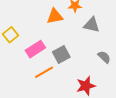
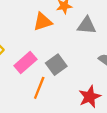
orange line: (44, 72) -> (39, 88), turned -30

